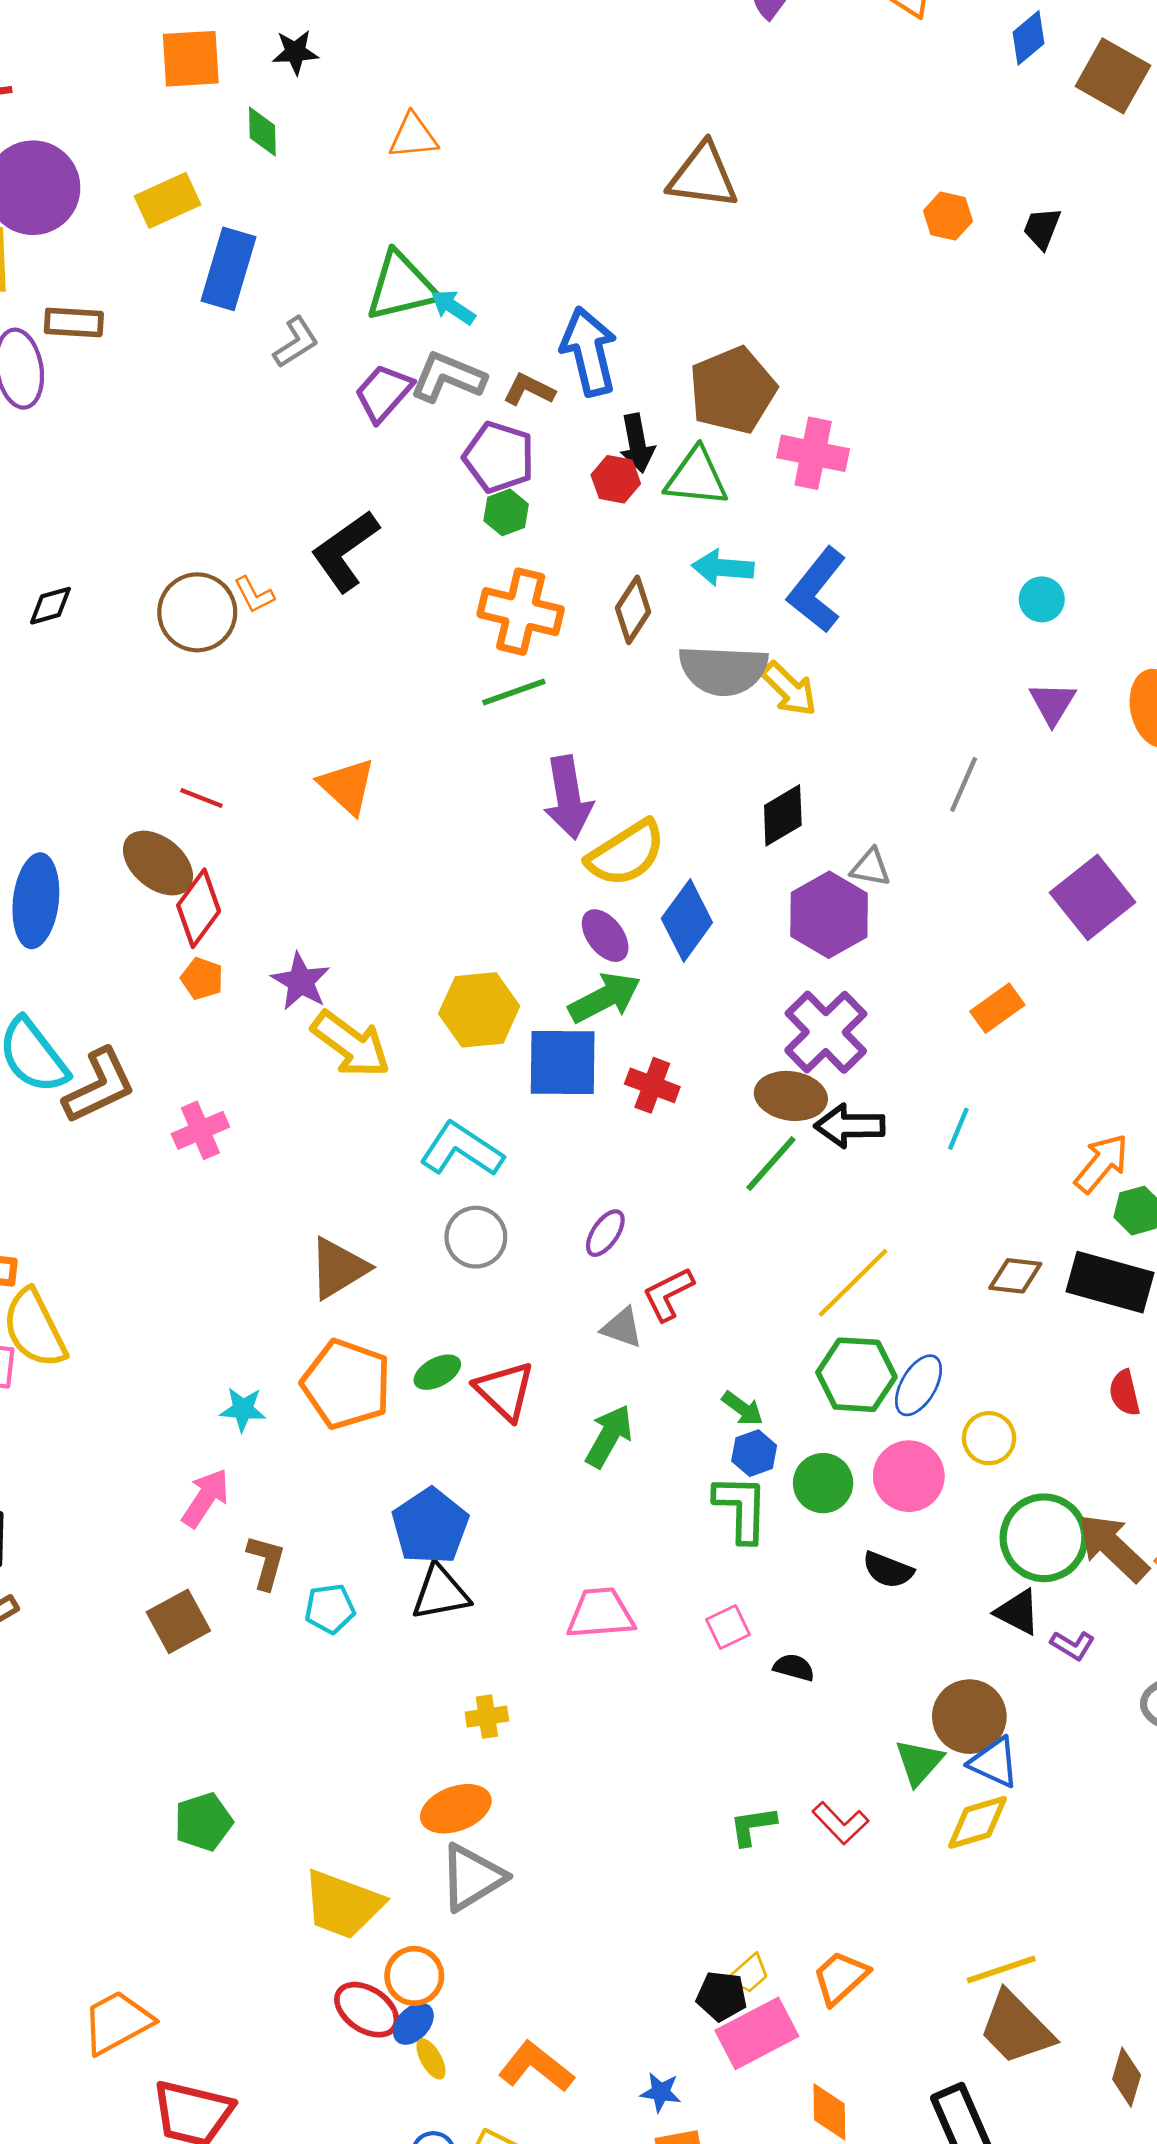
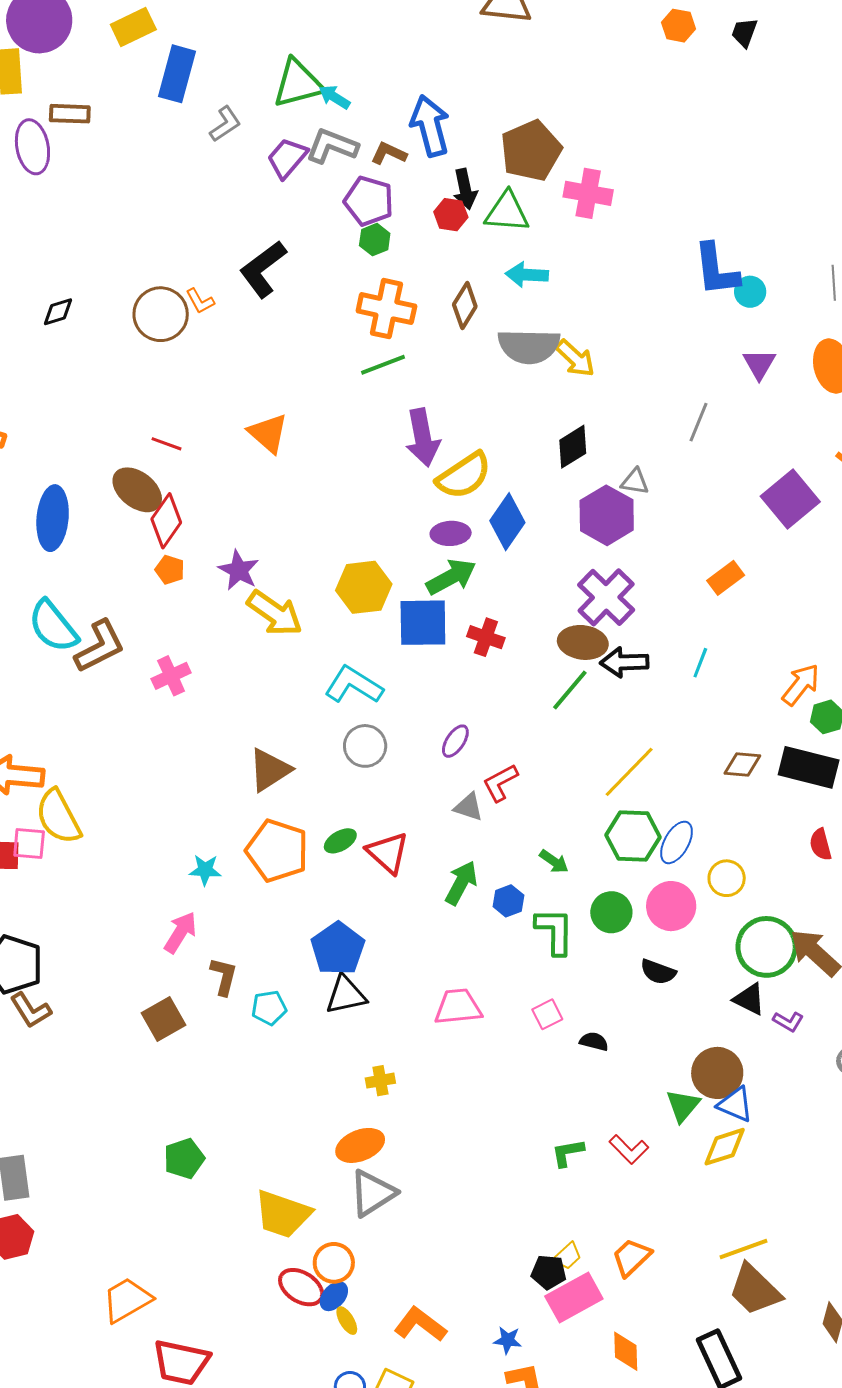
blue L-shape: (817, 590) -> (716, 270), moved, turned -44
purple ellipse: (605, 936) -> (451, 533), turned -54
blue hexagon: (754, 1453) -> (508, 901), moved

